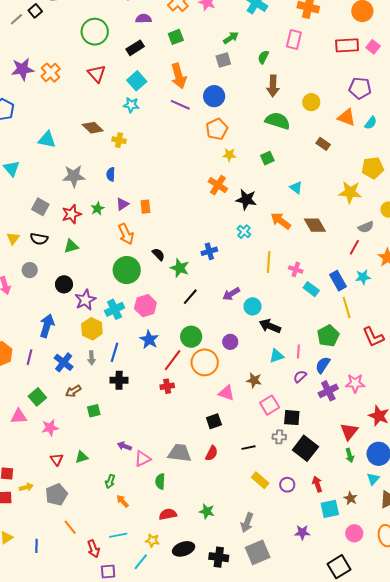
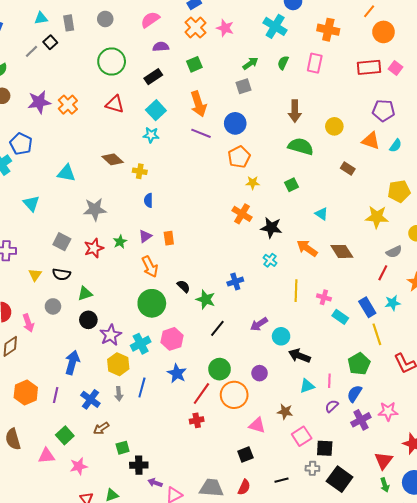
green semicircle: (263, 57) -> (283, 63), moved
red triangle: (97, 74) -> (115, 104), turned -30
blue semicircle: (111, 174) -> (148, 200), moved
green triangle: (71, 246) -> (85, 294), moved
black cross: (119, 380) -> (139, 465), moved

